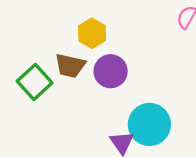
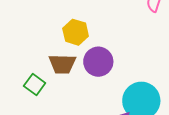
green square: (35, 82) -> (35, 84), size x0.7

